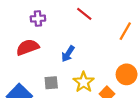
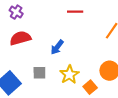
red line: (84, 14) -> (75, 12), turned -42
purple cross: (38, 19) -> (16, 12), moved, turned 32

